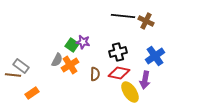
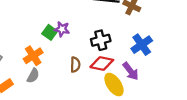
gray semicircle: (57, 60) -> (33, 76), moved
orange cross: (70, 65) -> (33, 56), moved
purple arrow: (145, 80) -> (131, 71), turned -48

